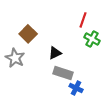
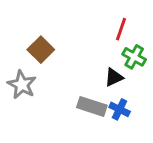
black triangle: (55, 53) -> (114, 77), moved
blue cross: (76, 88) -> (120, 109), moved

